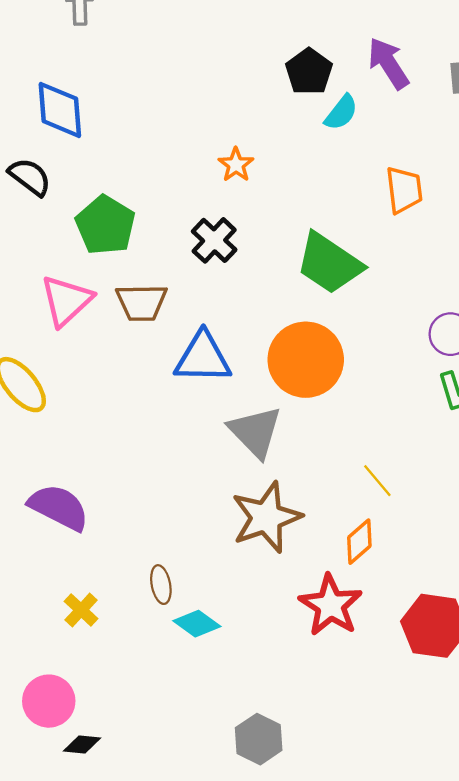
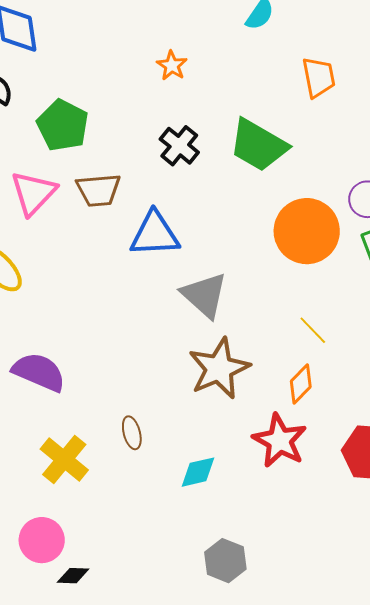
black cross: (214, 240) -> (179, 146), moved
orange circle: (306, 360) -> (307, 231), moved
yellow cross: (81, 610) -> (64, 459), size x1.6
cyan diamond: (197, 624) -> (198, 472), moved, turned -45

